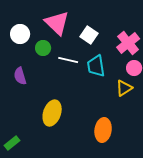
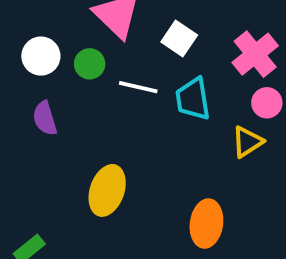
white circle: (20, 34) -> (41, 56), moved

